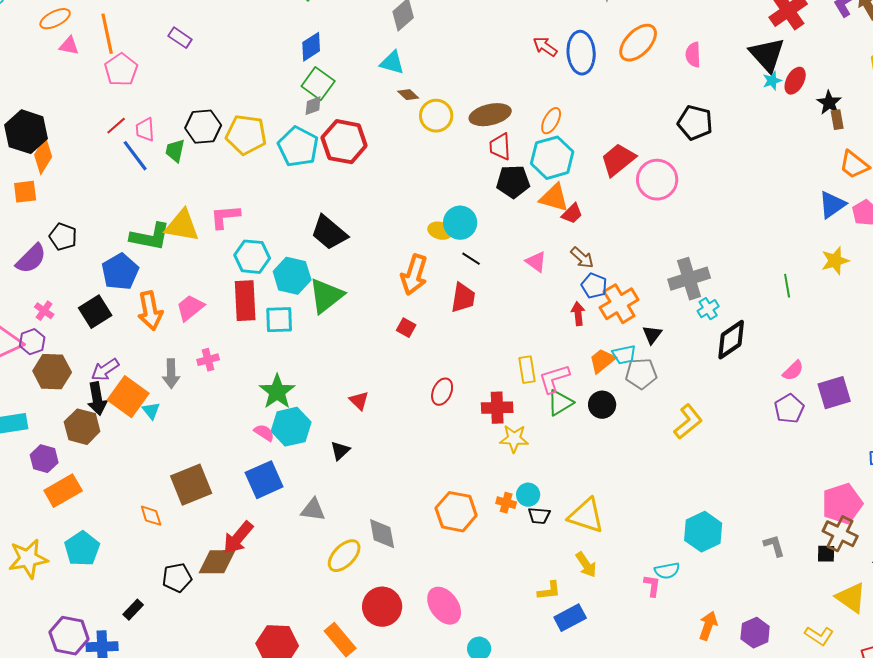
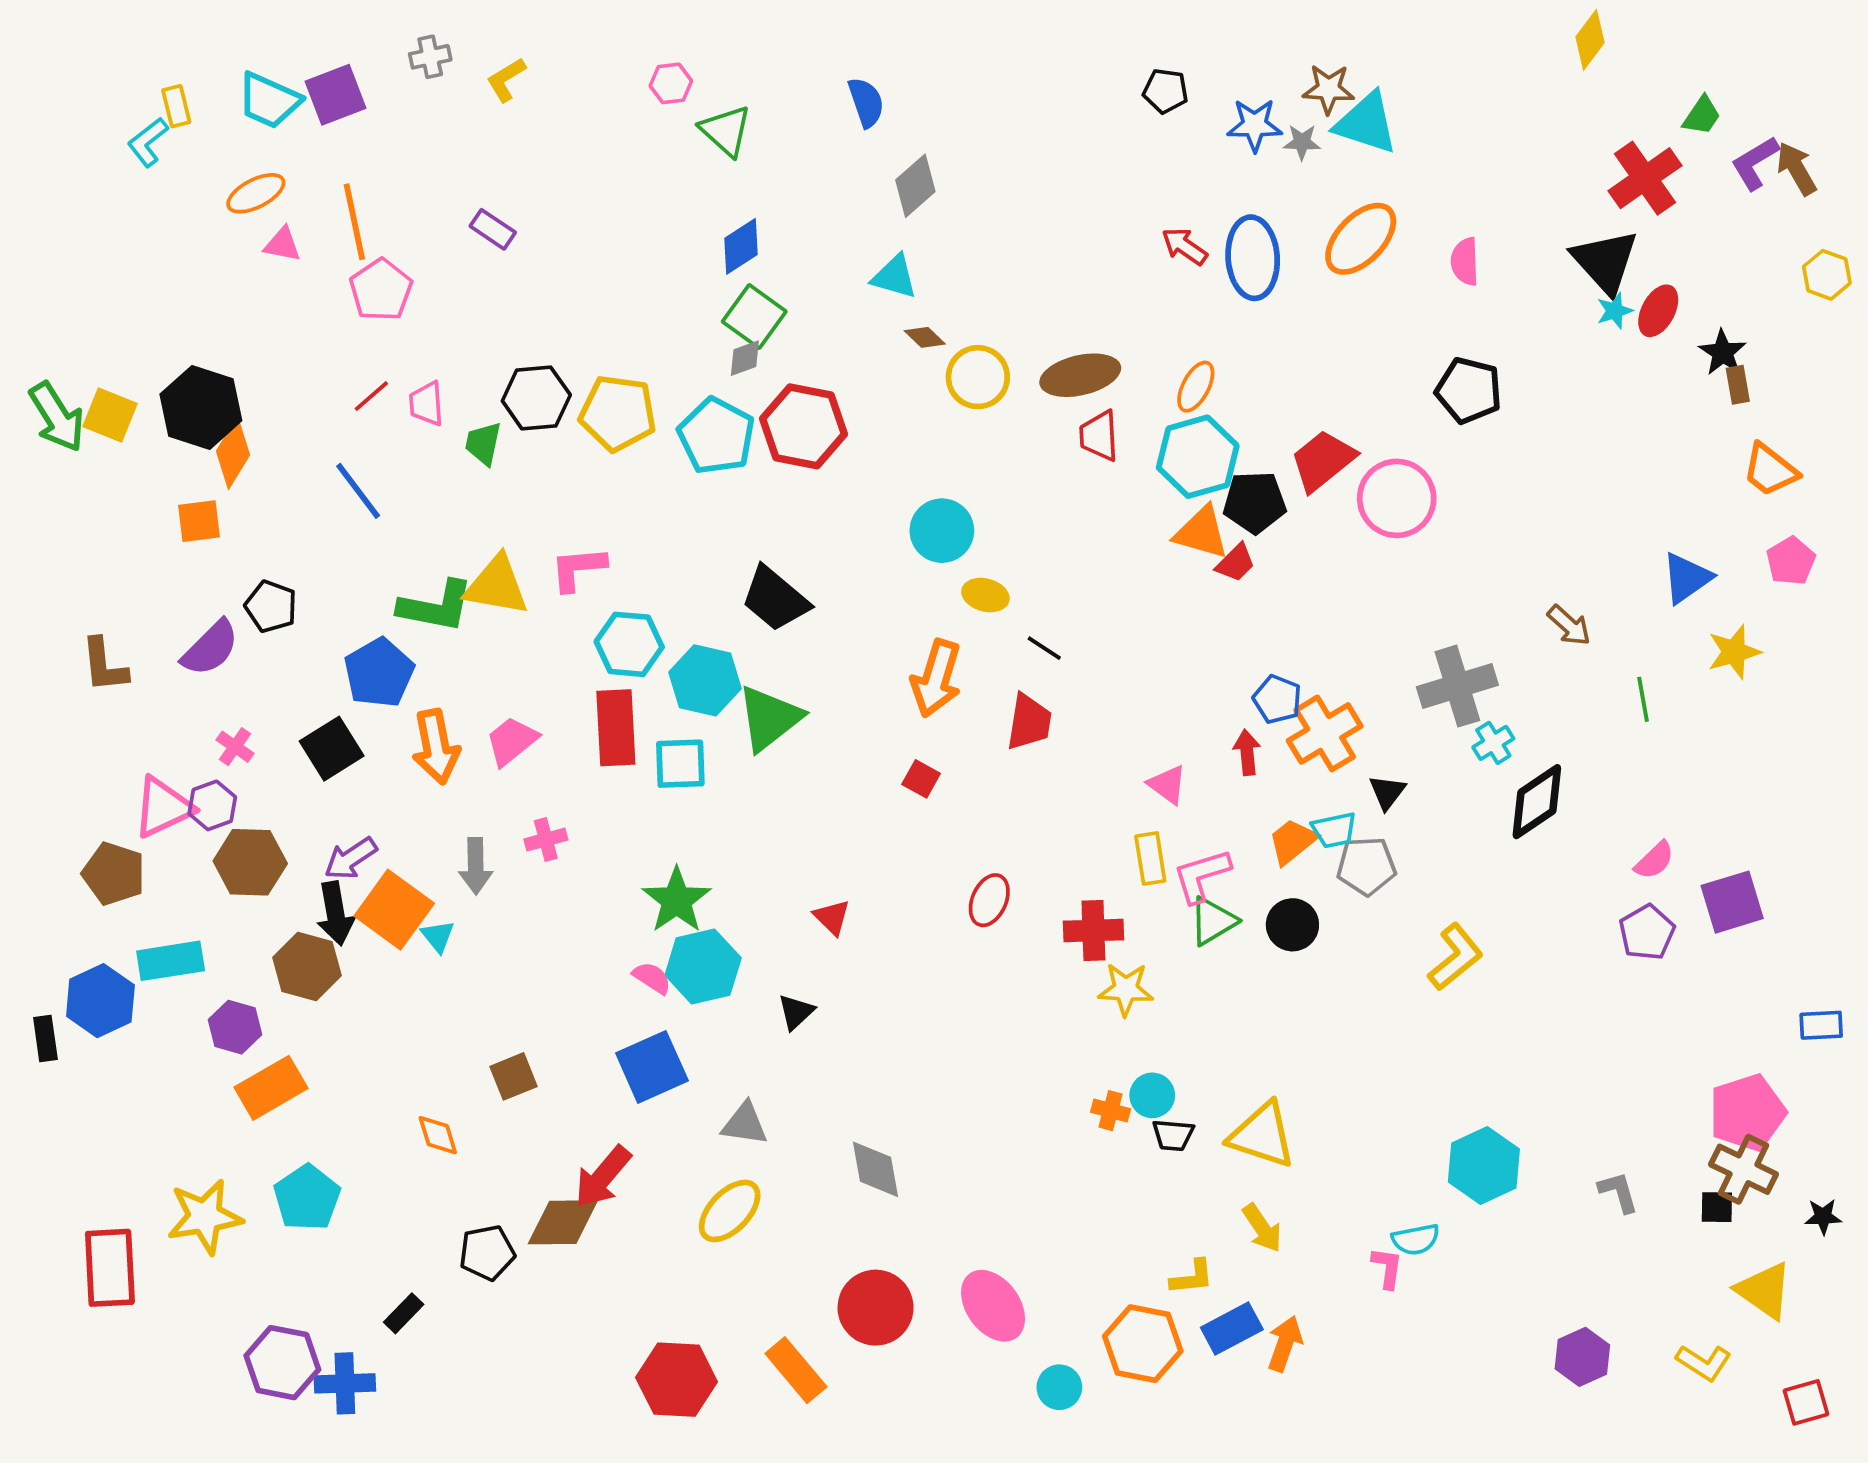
blue line: (135, 156) -> (358, 491), moved
black pentagon: (513, 182) -> (1255, 502), moved
blue triangle: (832, 205) -> (1687, 578), moved
cyan circle: (460, 223) -> (942, 531), moved
brown arrow: (582, 258) -> (1569, 625), moved
pink triangle: (536, 262) -> (1167, 785), moved
brown square: (191, 485) -> (514, 1076), size x0.6
orange hexagon: (456, 512) -> (1143, 1344), moved
yellow ellipse: (344, 556) -> (730, 1211), moved
orange arrow: (708, 626) -> (1285, 1344), moved

